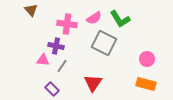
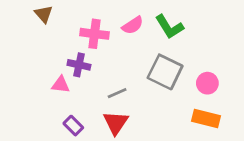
gray square: (104, 43) -> (165, 72), moved
gray line: (62, 66) -> (117, 93), moved, turned 32
red triangle: (93, 83) -> (116, 123), moved

